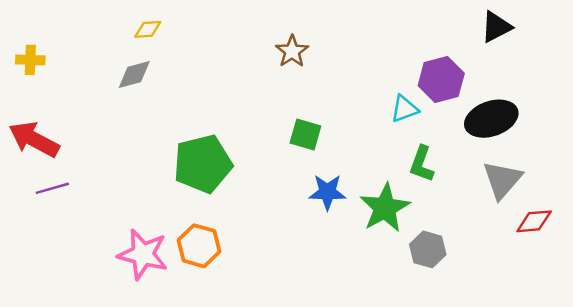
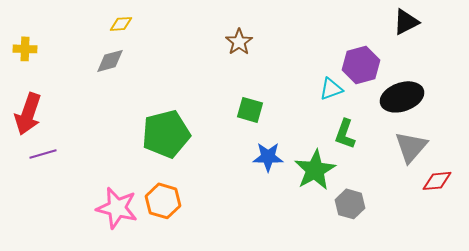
red arrow: (34, 139) -> (28, 114), turned -99

